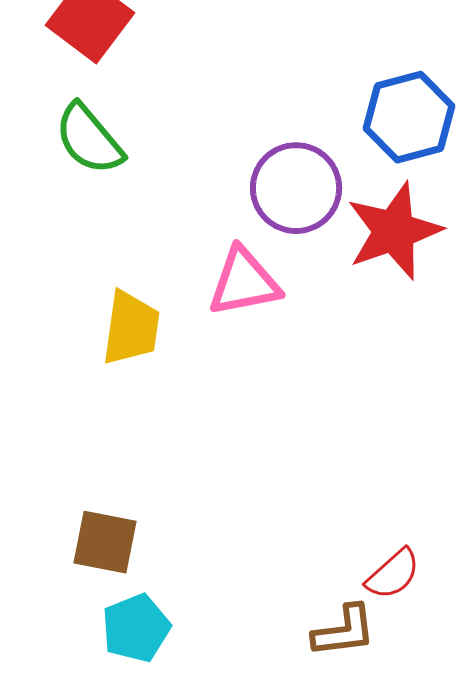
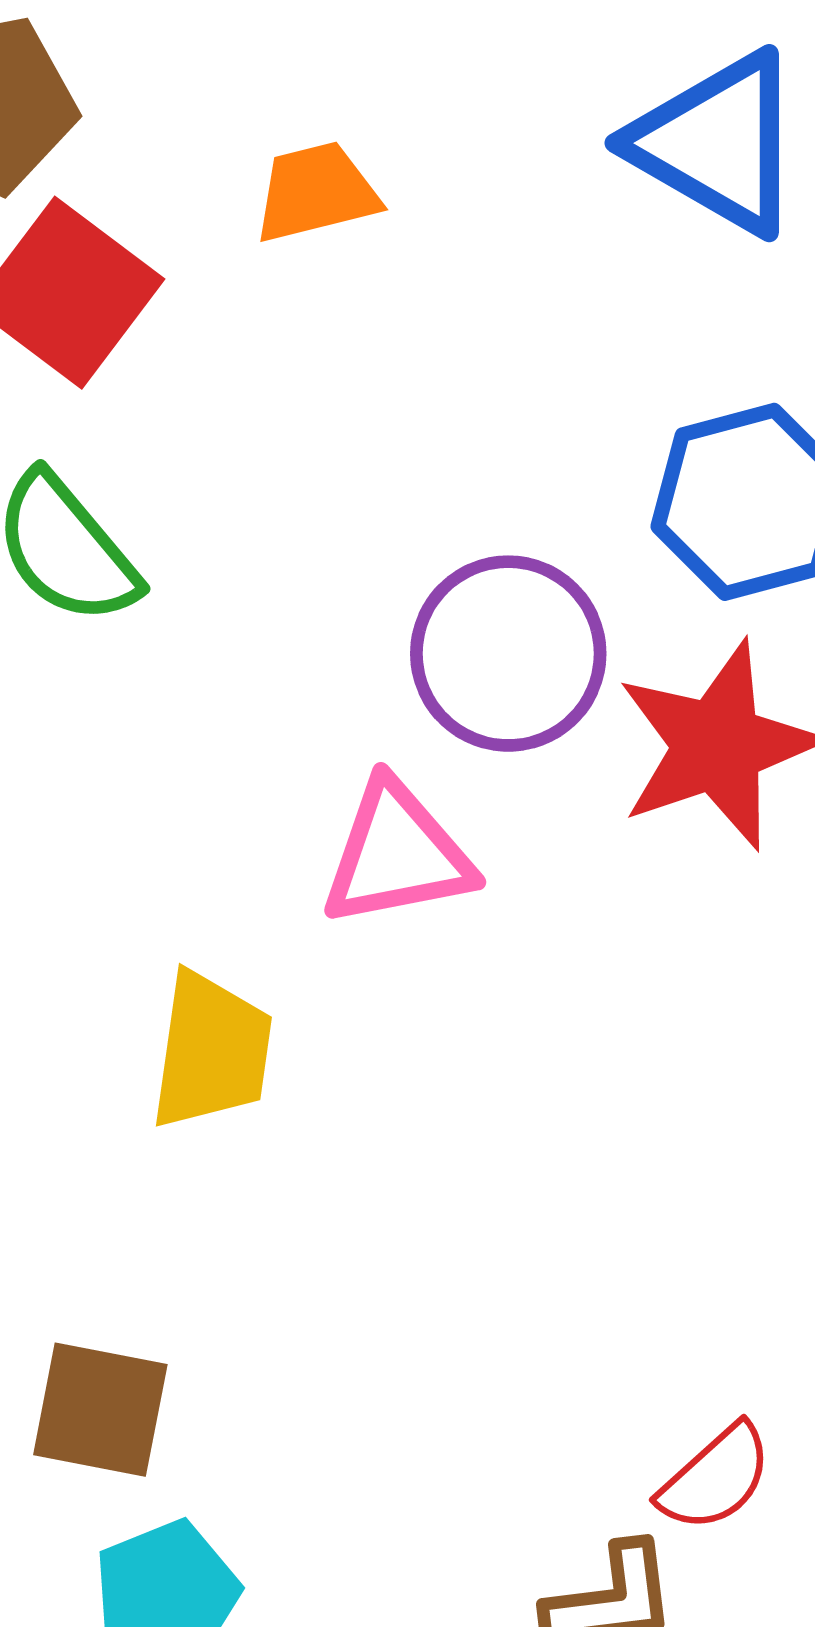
yellow trapezoid: (131, 328) -> (211, 1051), moved

